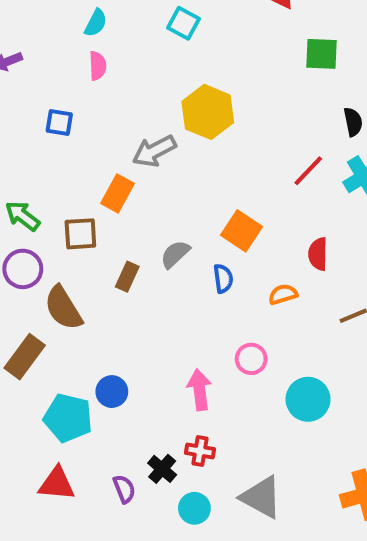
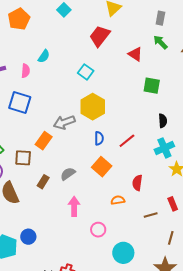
cyan square: (183, 23) -> (86, 72), moved
pink semicircle: (98, 66) -> (25, 71), moved
blue square: (59, 122) -> (20, 102), size x1.6
red line: (308, 171) -> (127, 141), moved
blue semicircle: (223, 279) -> (99, 138), moved
pink arrow: (199, 390) -> (74, 206), moved

